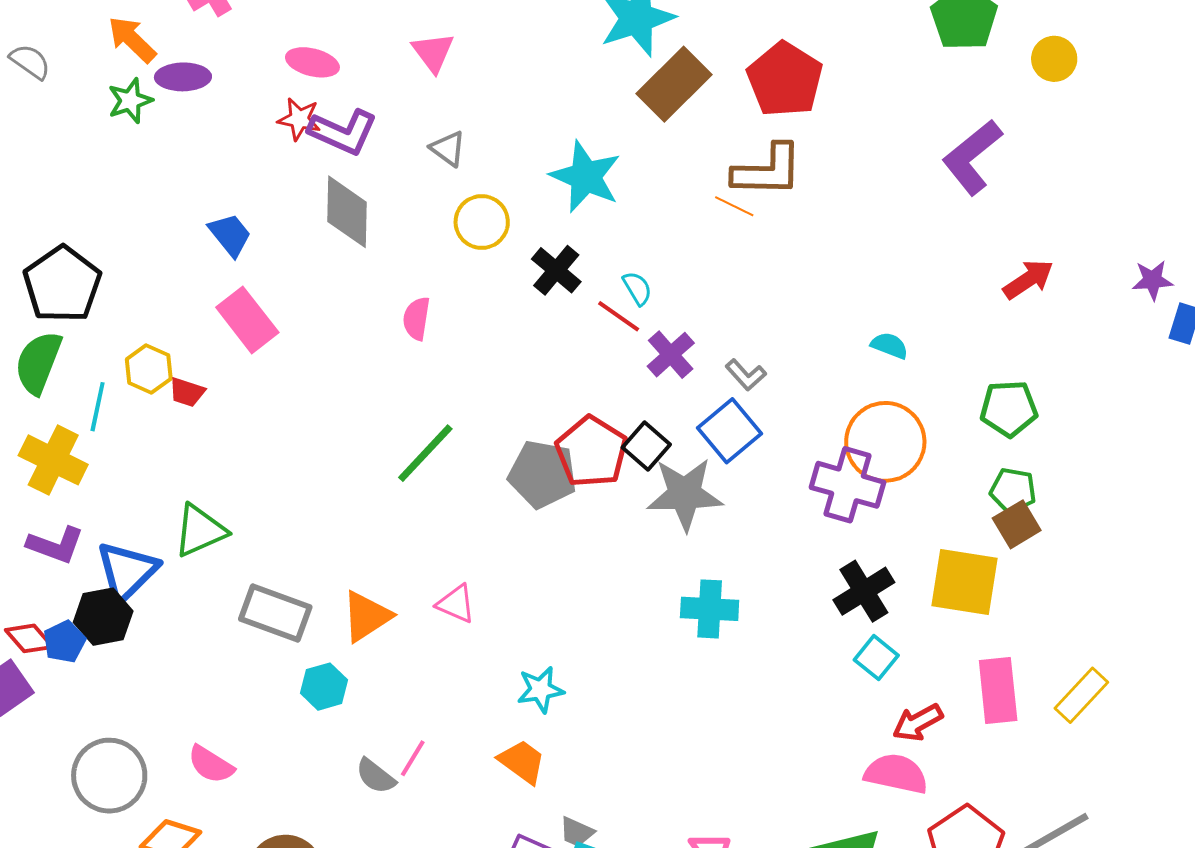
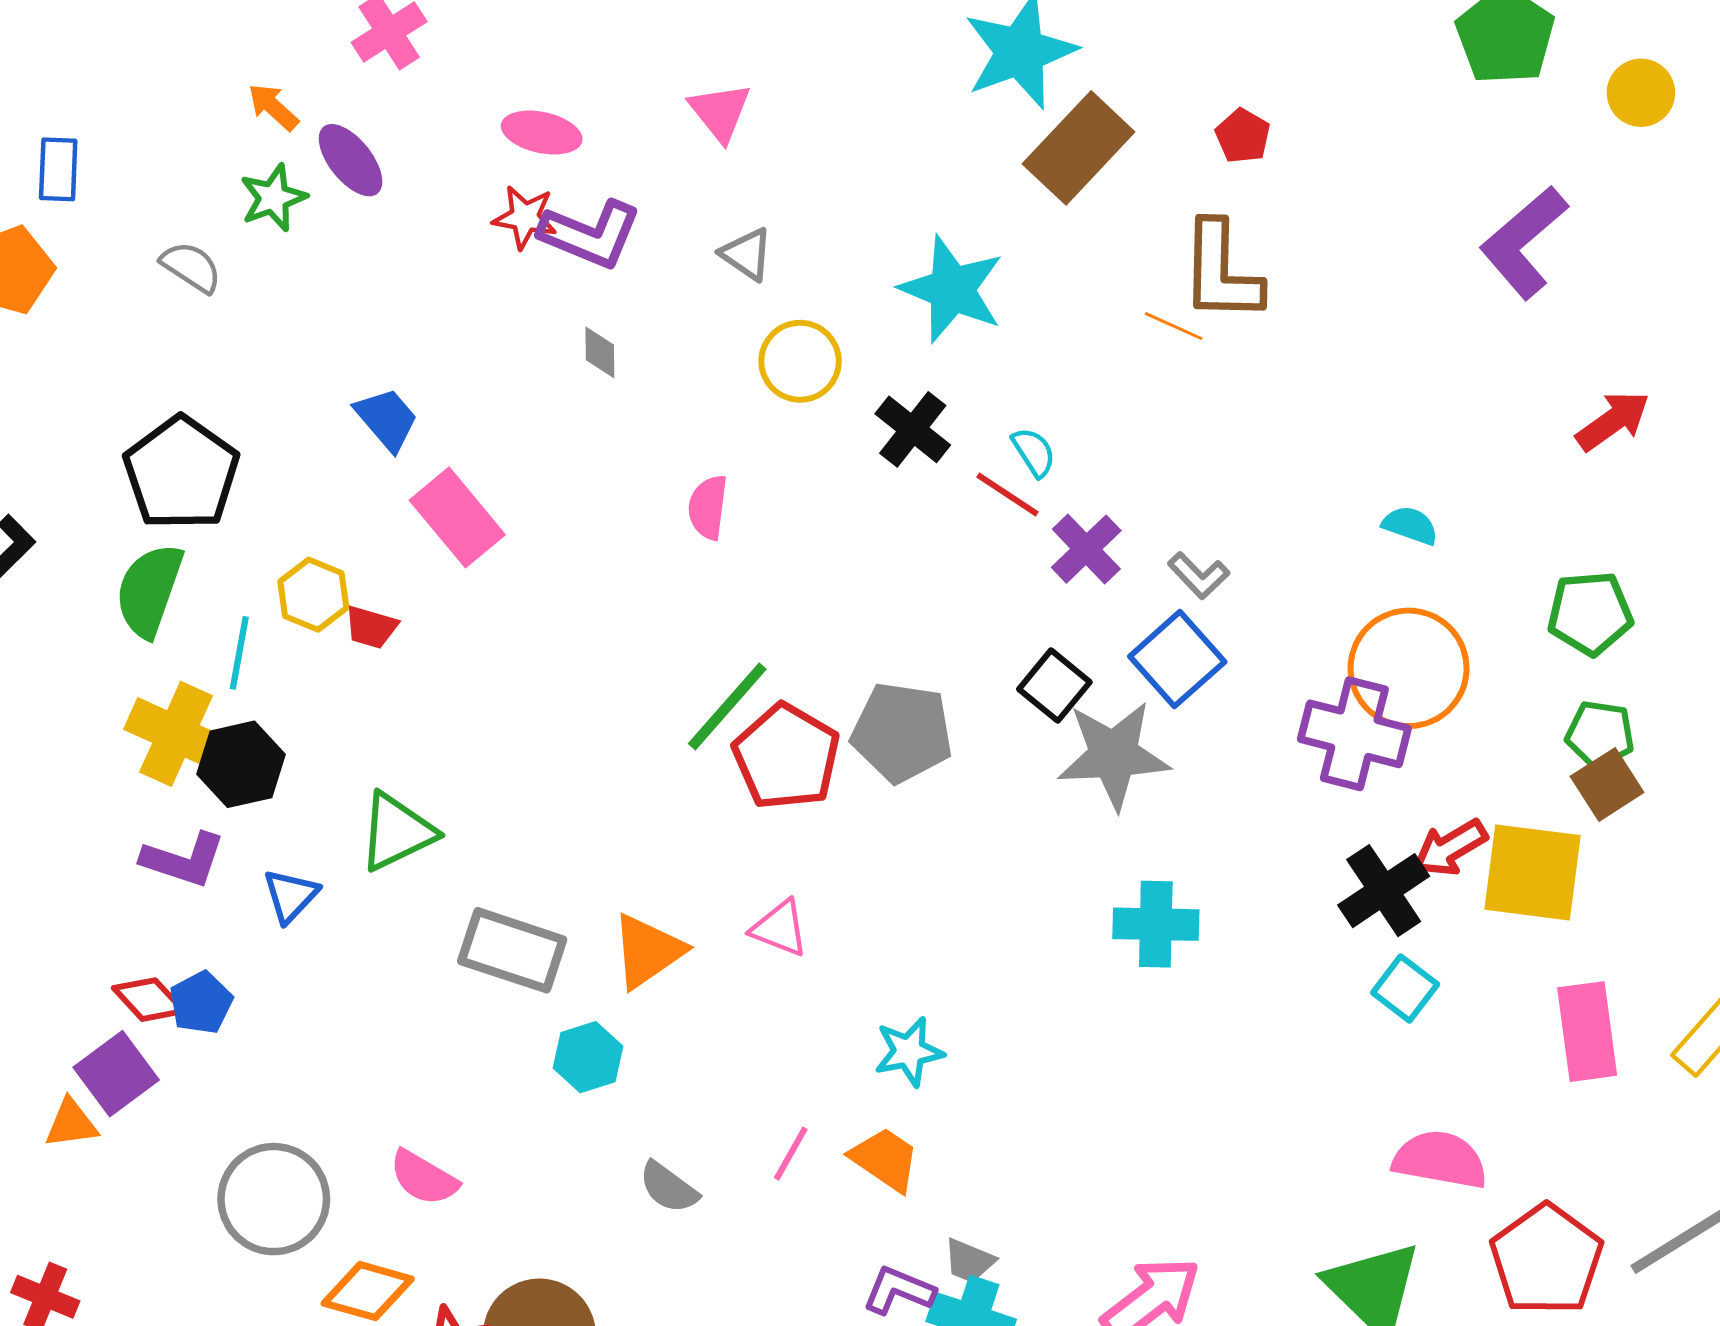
orange arrow: (132, 39) -> (273, 107), size x0.7
gray semicircle: (30, 62) -> (191, 267), moved
purple ellipse: (183, 77) -> (351, 160), turned 54
red pentagon: (785, 79) -> (1243, 136), size x0.5
brown L-shape: (767, 170) -> (1221, 272), turned 92
gray diamond: (347, 212) -> (600, 352), size x0.5
blue trapezoid: (230, 235) -> (387, 419), moved
red pentagon: (591, 452) -> (786, 757), moved
blue triangle: (127, 571) -> (290, 896), size x0.6
black hexagon: (103, 617) -> (241, 764), moved
red arrow: (918, 723) -> (1450, 848), moved
pink line: (413, 758) -> (791, 1154), moved

